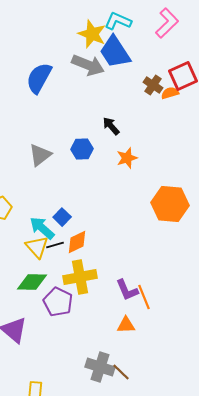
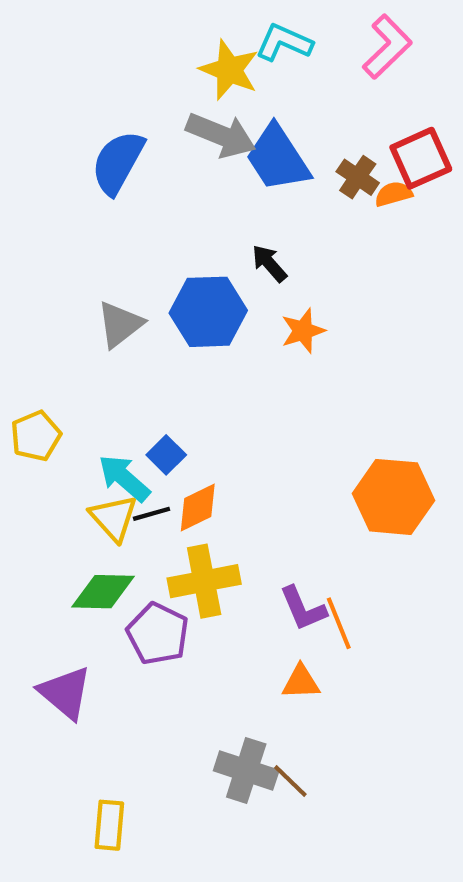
blue trapezoid: (115, 52) -> (278, 158), moved
blue hexagon: (82, 149) -> (208, 312), size x1.6
orange hexagon: (170, 204) -> (393, 497), moved

